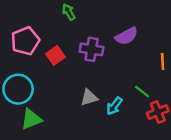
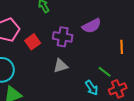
gray triangle: (89, 98) -> (61, 66), moved
cyan arrow: (114, 106) -> (92, 88), moved, turned -70

